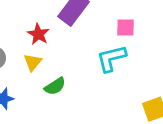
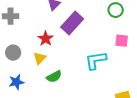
pink square: (125, 27) -> (122, 41), moved

